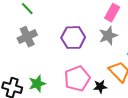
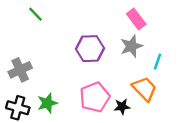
pink rectangle: (112, 13) -> (136, 19), turned -66
gray cross: (27, 37) -> (20, 70), moved

